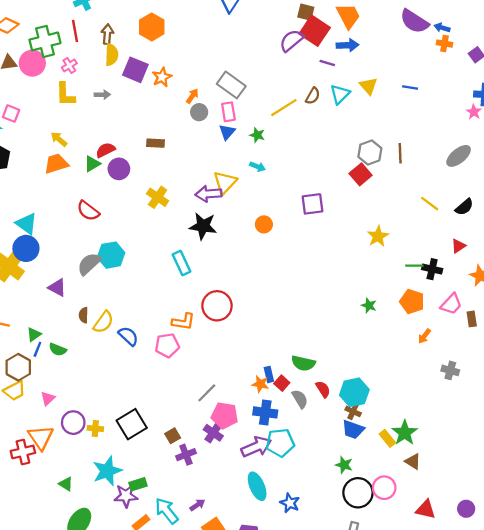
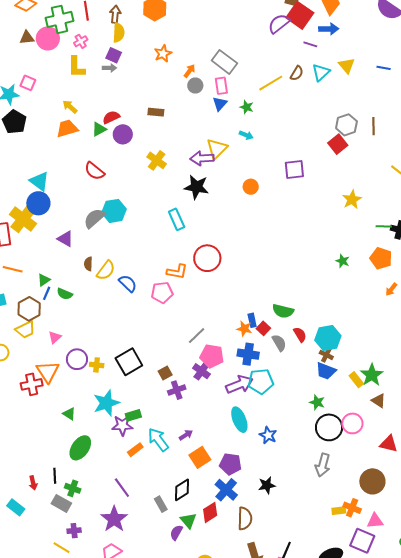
purple square: (135, 70) -> (114, 55), moved, size x0.7

